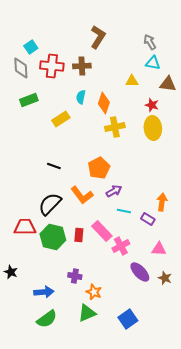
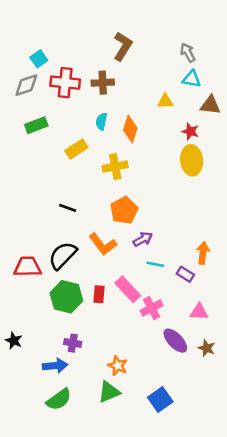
gray diamond: (21, 68) -> (26, 85), turned 75
yellow cross: (115, 127) -> (115, 167), moved
red trapezoid: (25, 227) -> (28, 267), moved
purple cross: (75, 276) -> (73, 343), moved

